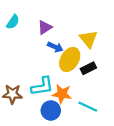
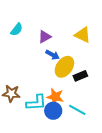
yellow triangle: (89, 39) -> (83, 35), moved, turned -30
cyan L-shape: (42, 86) -> (36, 103), moved
blue circle: (51, 110) -> (53, 111), moved

